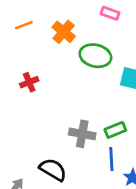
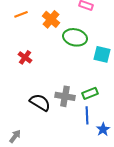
red cross: (29, 82) -> (25, 57), turned -32
black semicircle: (53, 170) -> (40, 102), moved

